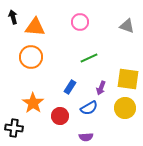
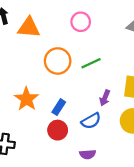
orange circle: (31, 57) -> (58, 61), moved
blue rectangle: (70, 87) -> (59, 107), moved
orange star: (33, 103) -> (26, 99), moved

